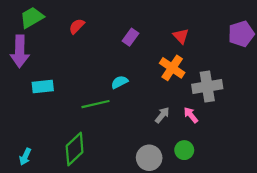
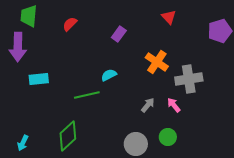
green trapezoid: (32, 17) -> (29, 16), turned -55
red triangle: (181, 36) -> (169, 17), moved

